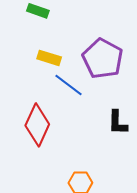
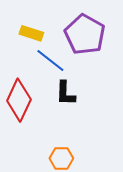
black L-shape: (118, 122) -> (66, 93), moved

